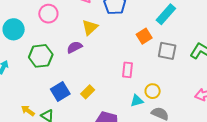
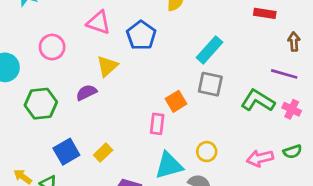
orange square: (144, 36) -> (176, 101), moved
gray square: (167, 51) -> (210, 84), moved
yellow circle: (153, 91) -> (207, 152), moved
cyan triangle: (137, 101) -> (169, 165), size x1.6

